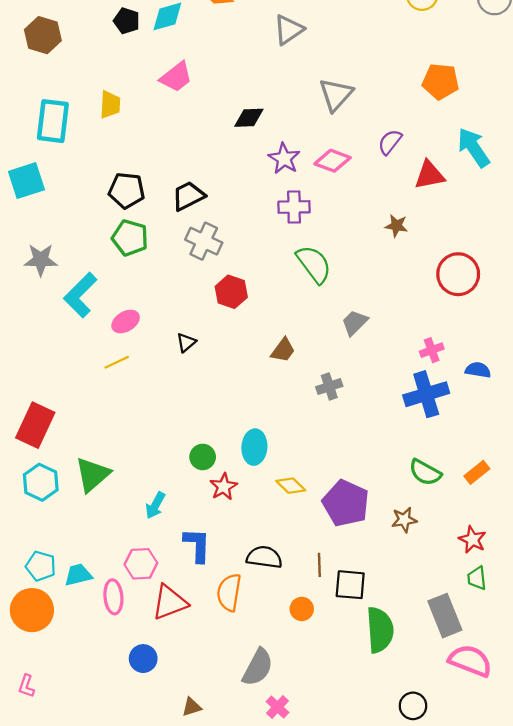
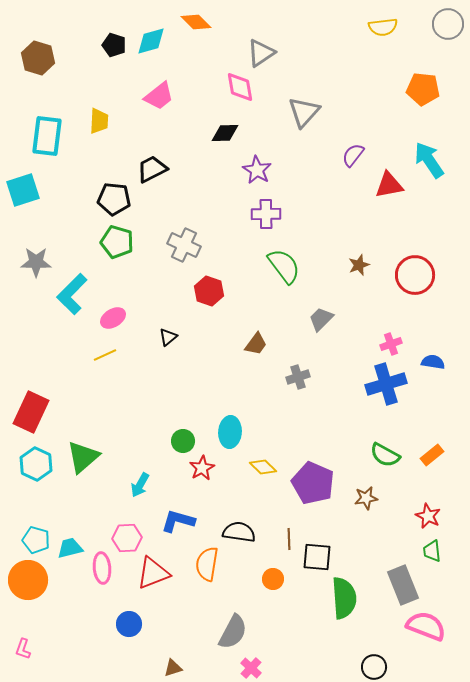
orange pentagon: (441, 81) -> (423, 89), moved
pink diamond: (333, 161) -> (240, 87), moved, turned 60
black trapezoid: (188, 196) -> (152, 169), moved
brown star: (396, 226) -> (359, 265), moved, turned -30
blue L-shape: (197, 545) -> (178, 521), turned -76

